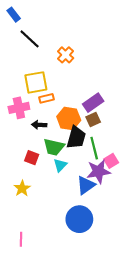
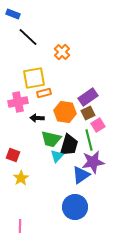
blue rectangle: (14, 15) -> (13, 14), turned -32
black trapezoid: (76, 138) -> (69, 145), moved
red square: (32, 158) -> (13, 155), moved
pink square: (111, 161) -> (98, 125), moved

